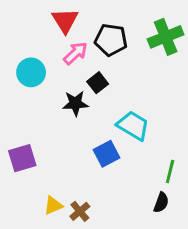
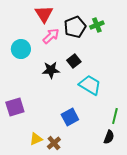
green cross: (166, 37) -> (97, 25), moved, size x0.6
black pentagon: (111, 40) -> (75, 27), turned -30
black square: (98, 83) -> (74, 61), moved
blue square: (106, 154) -> (70, 117), moved

